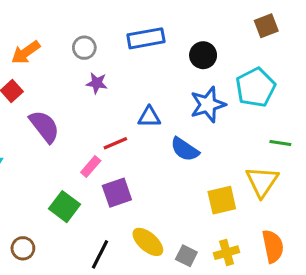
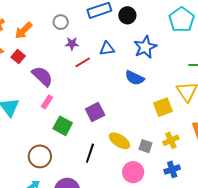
black circle: (203, 55) -> (127, 15), moved
cyan pentagon: (256, 87) -> (182, 20), moved
blue triangle: (149, 117) -> (107, 49), moved
red line: (115, 143) -> (83, 62), moved
pink rectangle: (91, 166) -> (47, 102), moved
brown circle: (23, 248) -> (40, 156), size x1.5

